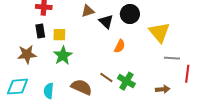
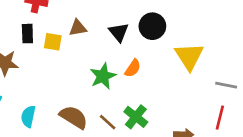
brown triangle: (88, 11) -> (78, 28), moved
green star: (63, 56) -> (103, 76), moved
gray line: (172, 58) -> (226, 85), moved
brown line: (106, 78) -> (108, 122), moved

